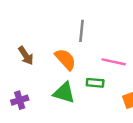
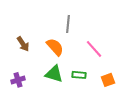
pink line: (114, 62) -> (94, 49), turned 36
green rectangle: (95, 83) -> (79, 75), moved

